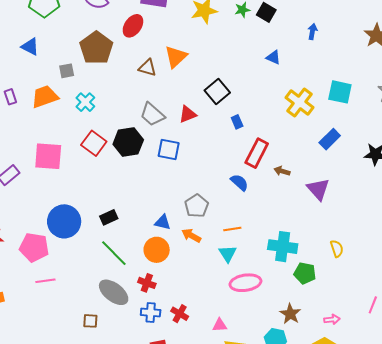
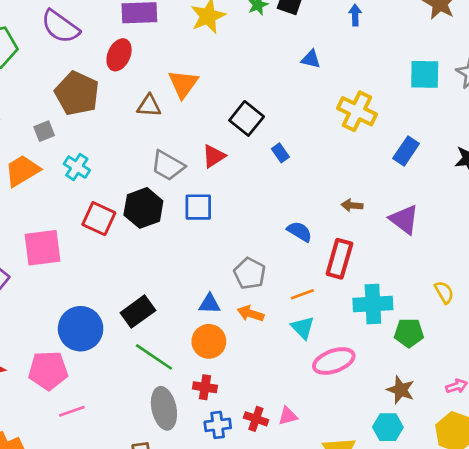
cyan square: (340, 92) -> (425, 74), moved
red rectangle: (257, 153) -> (339, 259), moved
black rectangle: (109, 217) -> (138, 312), size x1.4
gray ellipse: (114, 292) -> (164, 408), turned 52
pink triangle: (220, 325) -> (288, 416), moved

